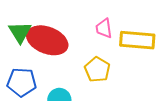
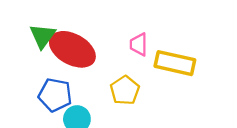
blue pentagon: (22, 82) -> (55, 95), moved

